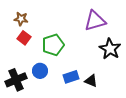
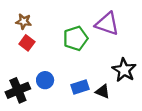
purple triangle: (95, 21) -> (107, 24), turned 35
green pentagon: (53, 45) -> (76, 38), moved
black star: (110, 49) -> (124, 70), moved

